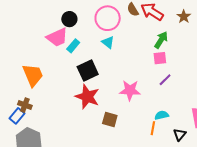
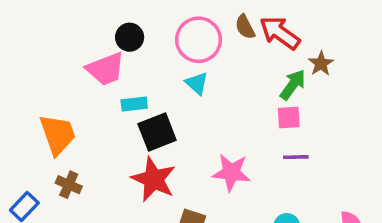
brown star: (184, 17) -> (321, 64), moved
cyan rectangle: (73, 46) -> (134, 104), moved, turned 40
purple line: (165, 80) -> (296, 157), turned 40
brown cross: (25, 105) -> (69, 185), moved

